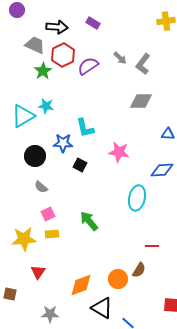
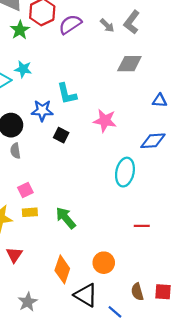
gray arrow: (120, 58) -> (107, 26), moved
gray semicircle: (41, 187) -> (15, 151), moved, turned 40
green arrow: (89, 221) -> (66, 218), moved
brown semicircle: (139, 270) -> (137, 292), moved, turned 133
orange diamond: (81, 285) -> (62, 269), turned -50
gray star: (50, 314) -> (28, 302), turned -30

